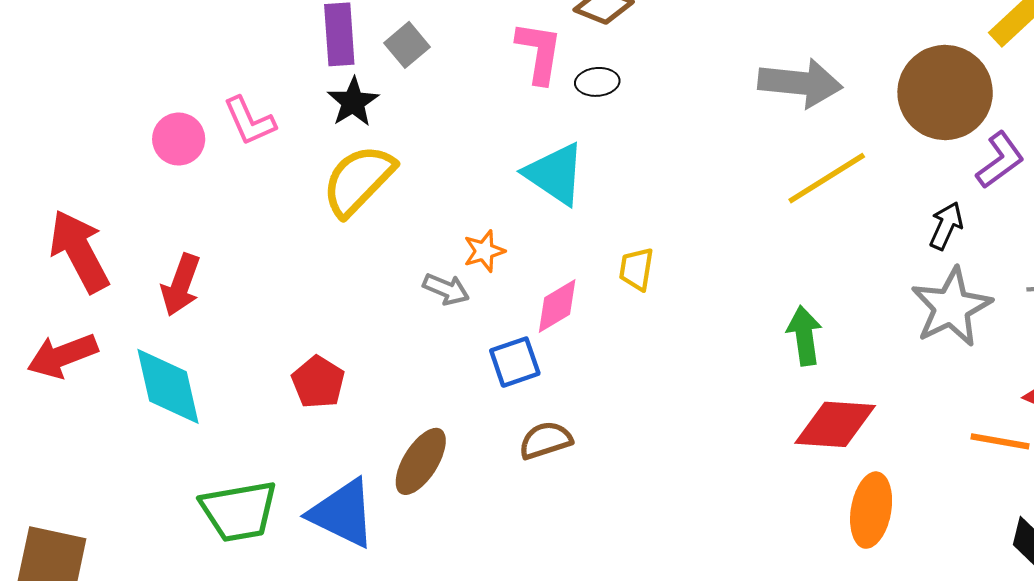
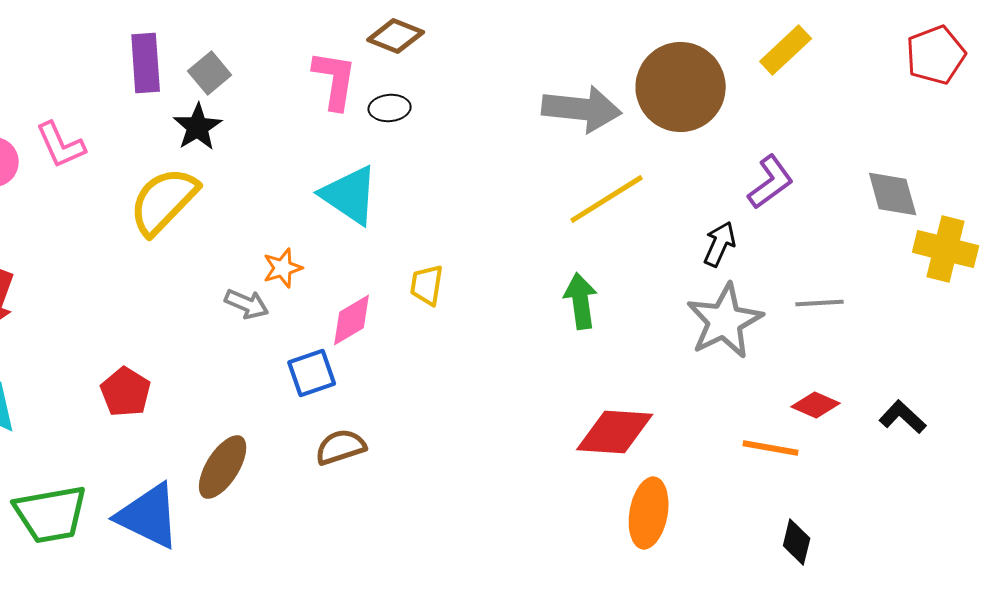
brown circle: (945, 93) -> (681, 87), moved
black star: (353, 102) -> (198, 127), moved
green arrow: (804, 336) -> (581, 301), moved

